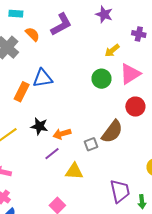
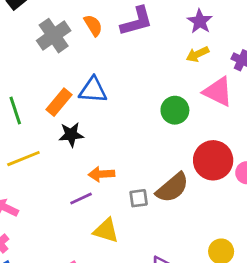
yellow arrow: (112, 51) -> (198, 54), moved
pink triangle: (130, 74) -> (218, 92), moved, turned 45
red circle: (135, 107) -> (213, 160), size x1.4
black star: (39, 126) -> (71, 135), moved, turned -30

